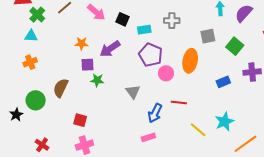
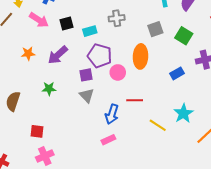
black square: (122, 19) -> (66, 24), turned -32
purple square: (87, 65) -> (86, 75), moved

